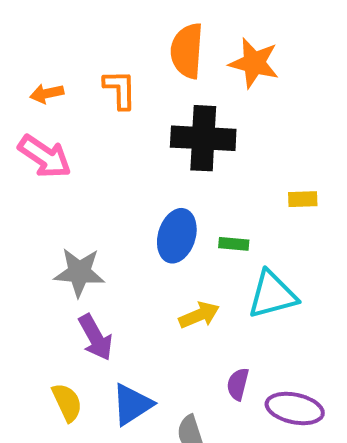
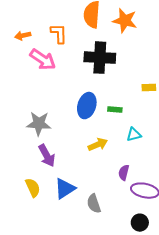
pink arrow: (45, 156) -> (43, 60), moved
cyan triangle: (272, 295) -> (134, 135), size x0.6
purple semicircle: (238, 384) -> (124, 173), moved

